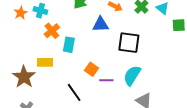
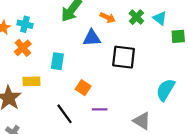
orange cross: (52, 31) -> (23, 48), moved
cyan semicircle: (132, 75) -> (166, 90), moved
purple line: (106, 80) -> (100, 109), moved

